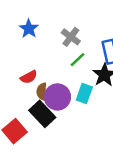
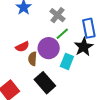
purple circle: (57, 97) -> (49, 48), moved
black rectangle: (42, 114) -> (45, 83), moved

